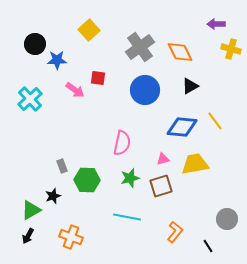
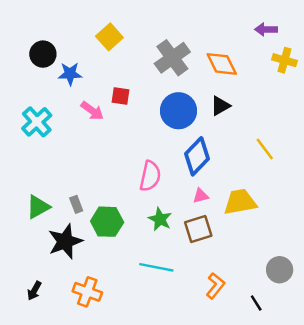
black triangle: (190, 86) -> (220, 106), moved
blue diamond: (182, 127) -> (197, 156), moved, turned -52
green star: (130, 178) -> (160, 219), turned -30
black star: (53, 196) -> (65, 241), size x1.8
green triangle: (31, 210) -> (38, 207), moved

